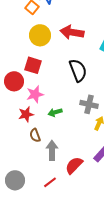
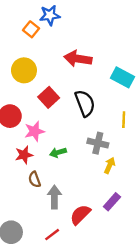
yellow circle: (40, 35) -> (24, 70), moved
red square: (33, 65) -> (49, 97), moved, turned 30

